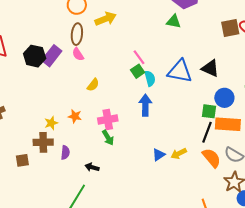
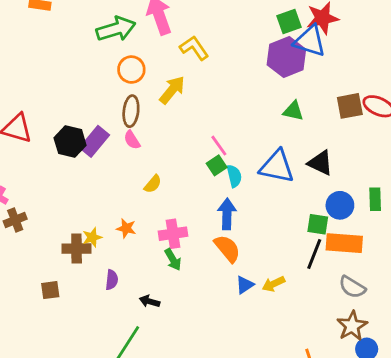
yellow arrow: (106, 19) -> (172, 90), turned -30
green triangle: (174, 21) -> (293, 111), moved
brown cross: (43, 142) -> (77, 249), moved
orange semicircle: (212, 158) -> (227, 248), moved

